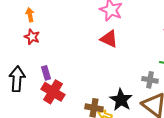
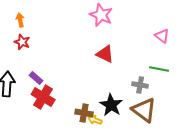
red triangle: (109, 39) -> (105, 54), moved
purple rectangle: (46, 73) -> (36, 78), turned -32

